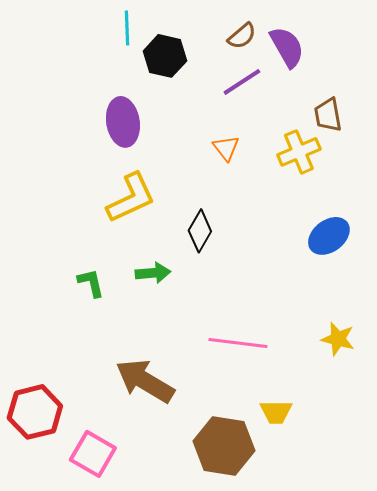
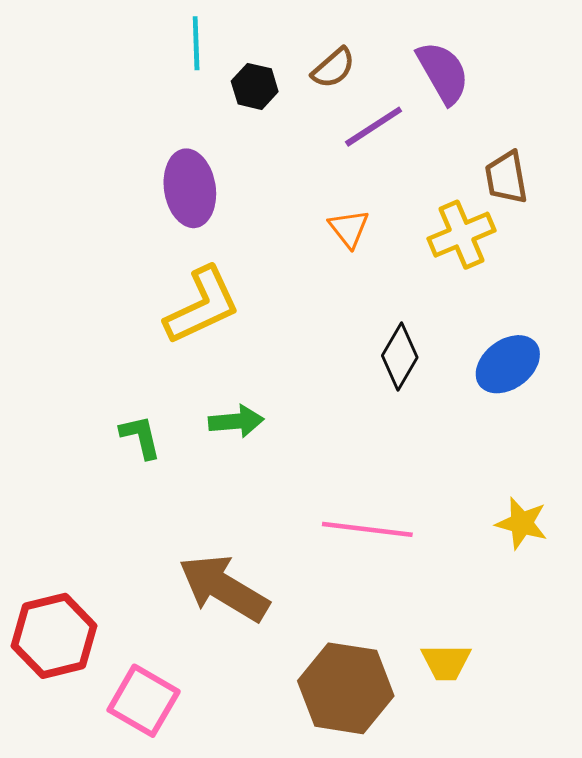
brown semicircle: (242, 36) -> (333, 68), moved
black hexagon: (165, 56) -> (255, 86), size x0.7
black diamond: (200, 231) -> (400, 357), moved
yellow trapezoid: (276, 412) -> (446, 662), moved

